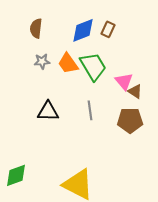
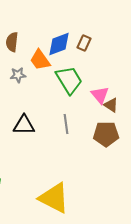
orange trapezoid: (68, 63) -> (40, 60), moved

